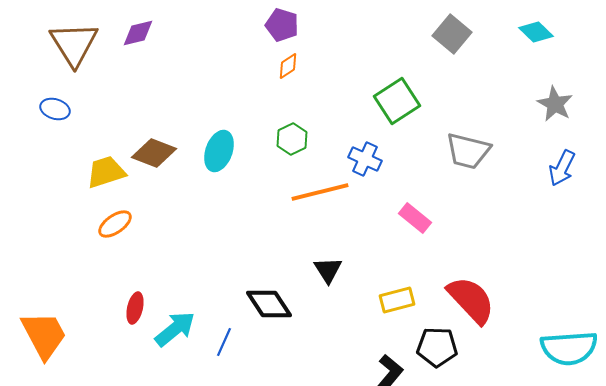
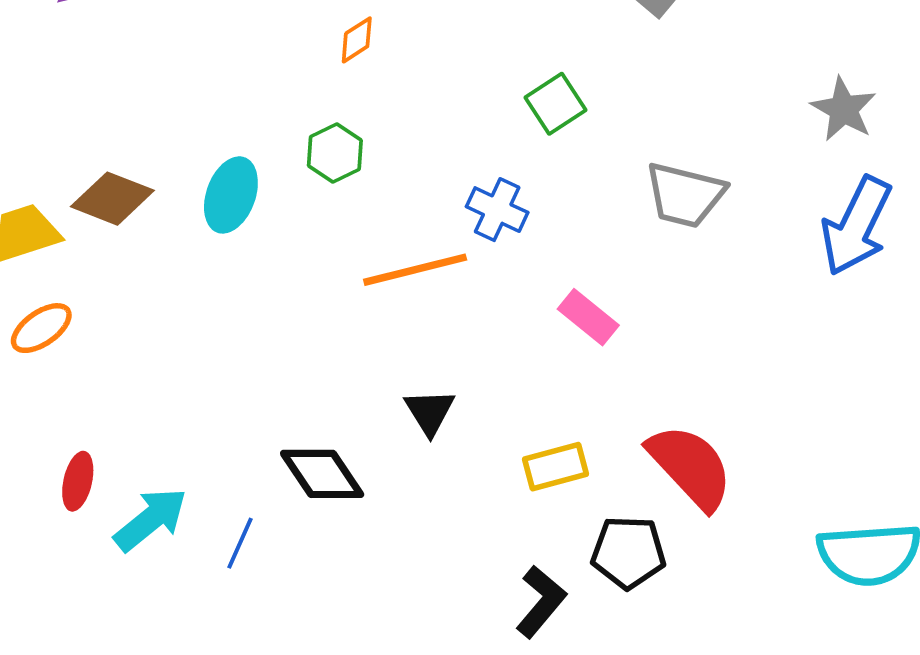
green square: (397, 101) -> (555, 104), size x0.7
green hexagon: (292, 139) -> (335, 153), moved
blue arrow: (562, 168) -> (856, 226), size x1.5

